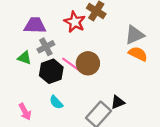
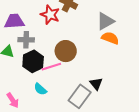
gray cross: (46, 47) -> (26, 40), turned 35
pink line: (71, 65) -> (51, 67), moved, turned -48
black triangle: (118, 102) -> (96, 84), turned -40

